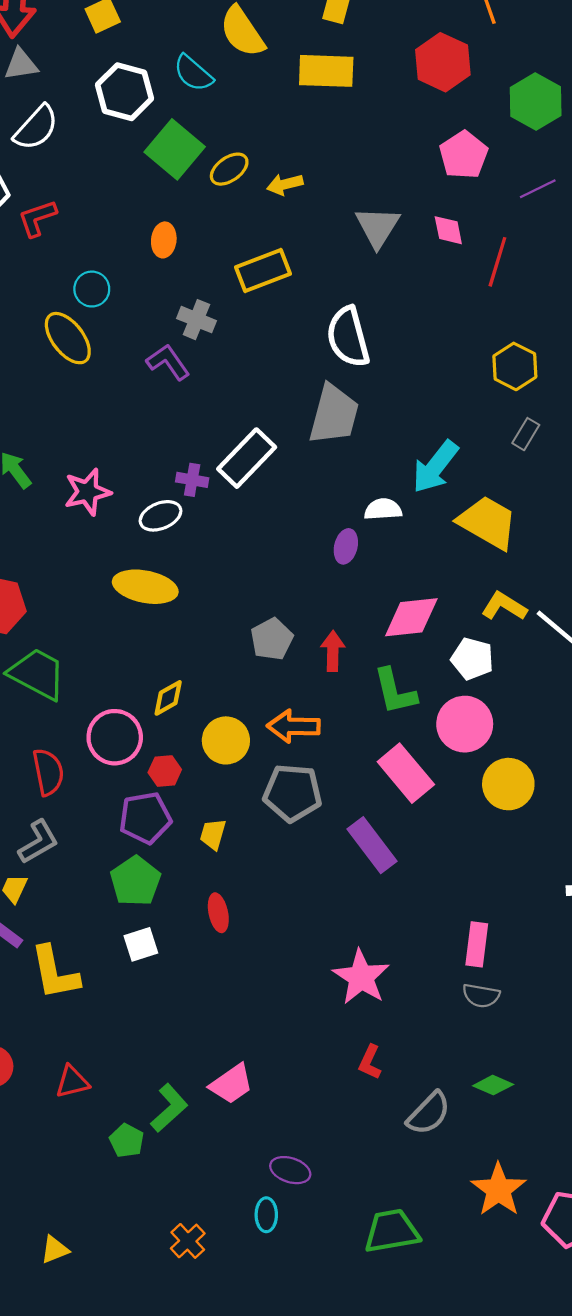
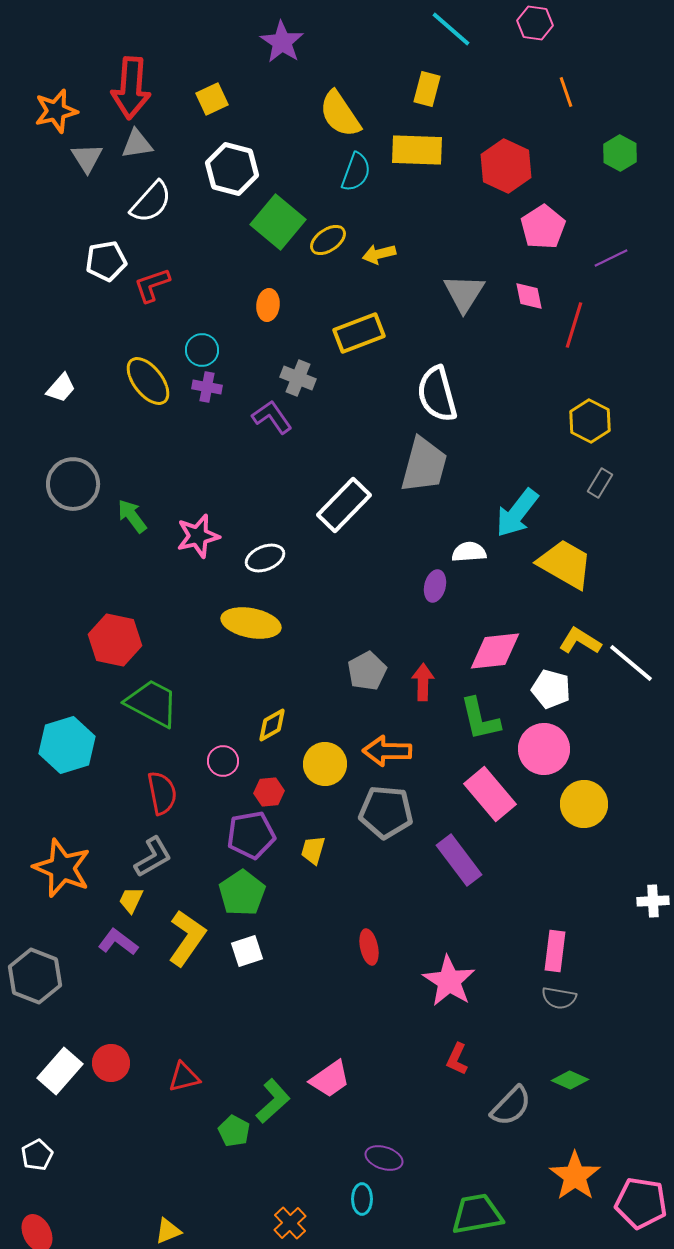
red hexagon: (443, 62) -> (506, 166), moved
cyan semicircle: (193, 73) -> (356, 172), moved, turned -111
green hexagon: (536, 101) -> (620, 153), moved, size x0.7
yellow ellipse: (68, 338) -> (148, 381), moved
purple cross: (192, 480) -> (207, 387), moved
pink circle: (115, 737) -> (223, 761), size x0.6
red ellipse: (218, 913) -> (369, 947), moved
yellow L-shape: (55, 973) -> (187, 938), moved, turned -134

